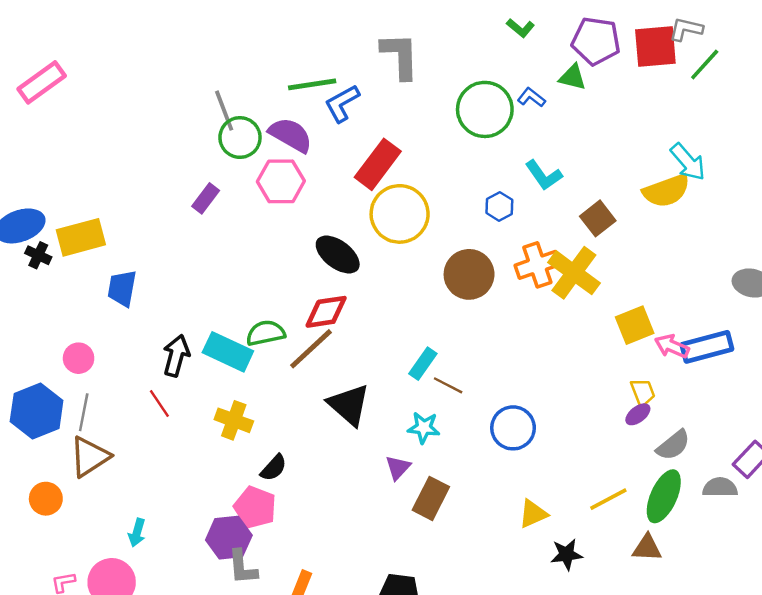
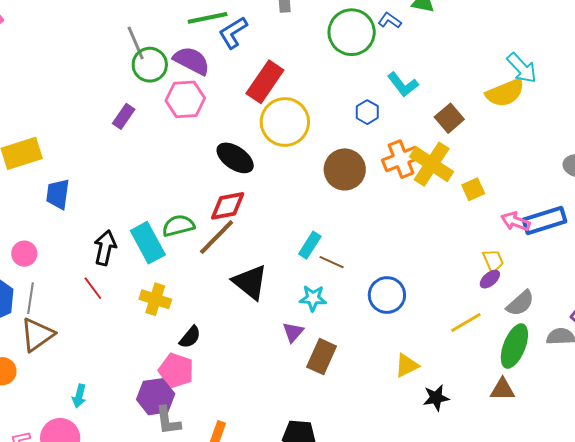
yellow square: (635, 325) -> (473, 189), moved, size x0.7
cyan rectangle: (228, 352) -> (148, 243), turned 39
yellow line: (608, 499) -> (466, 323), moved

